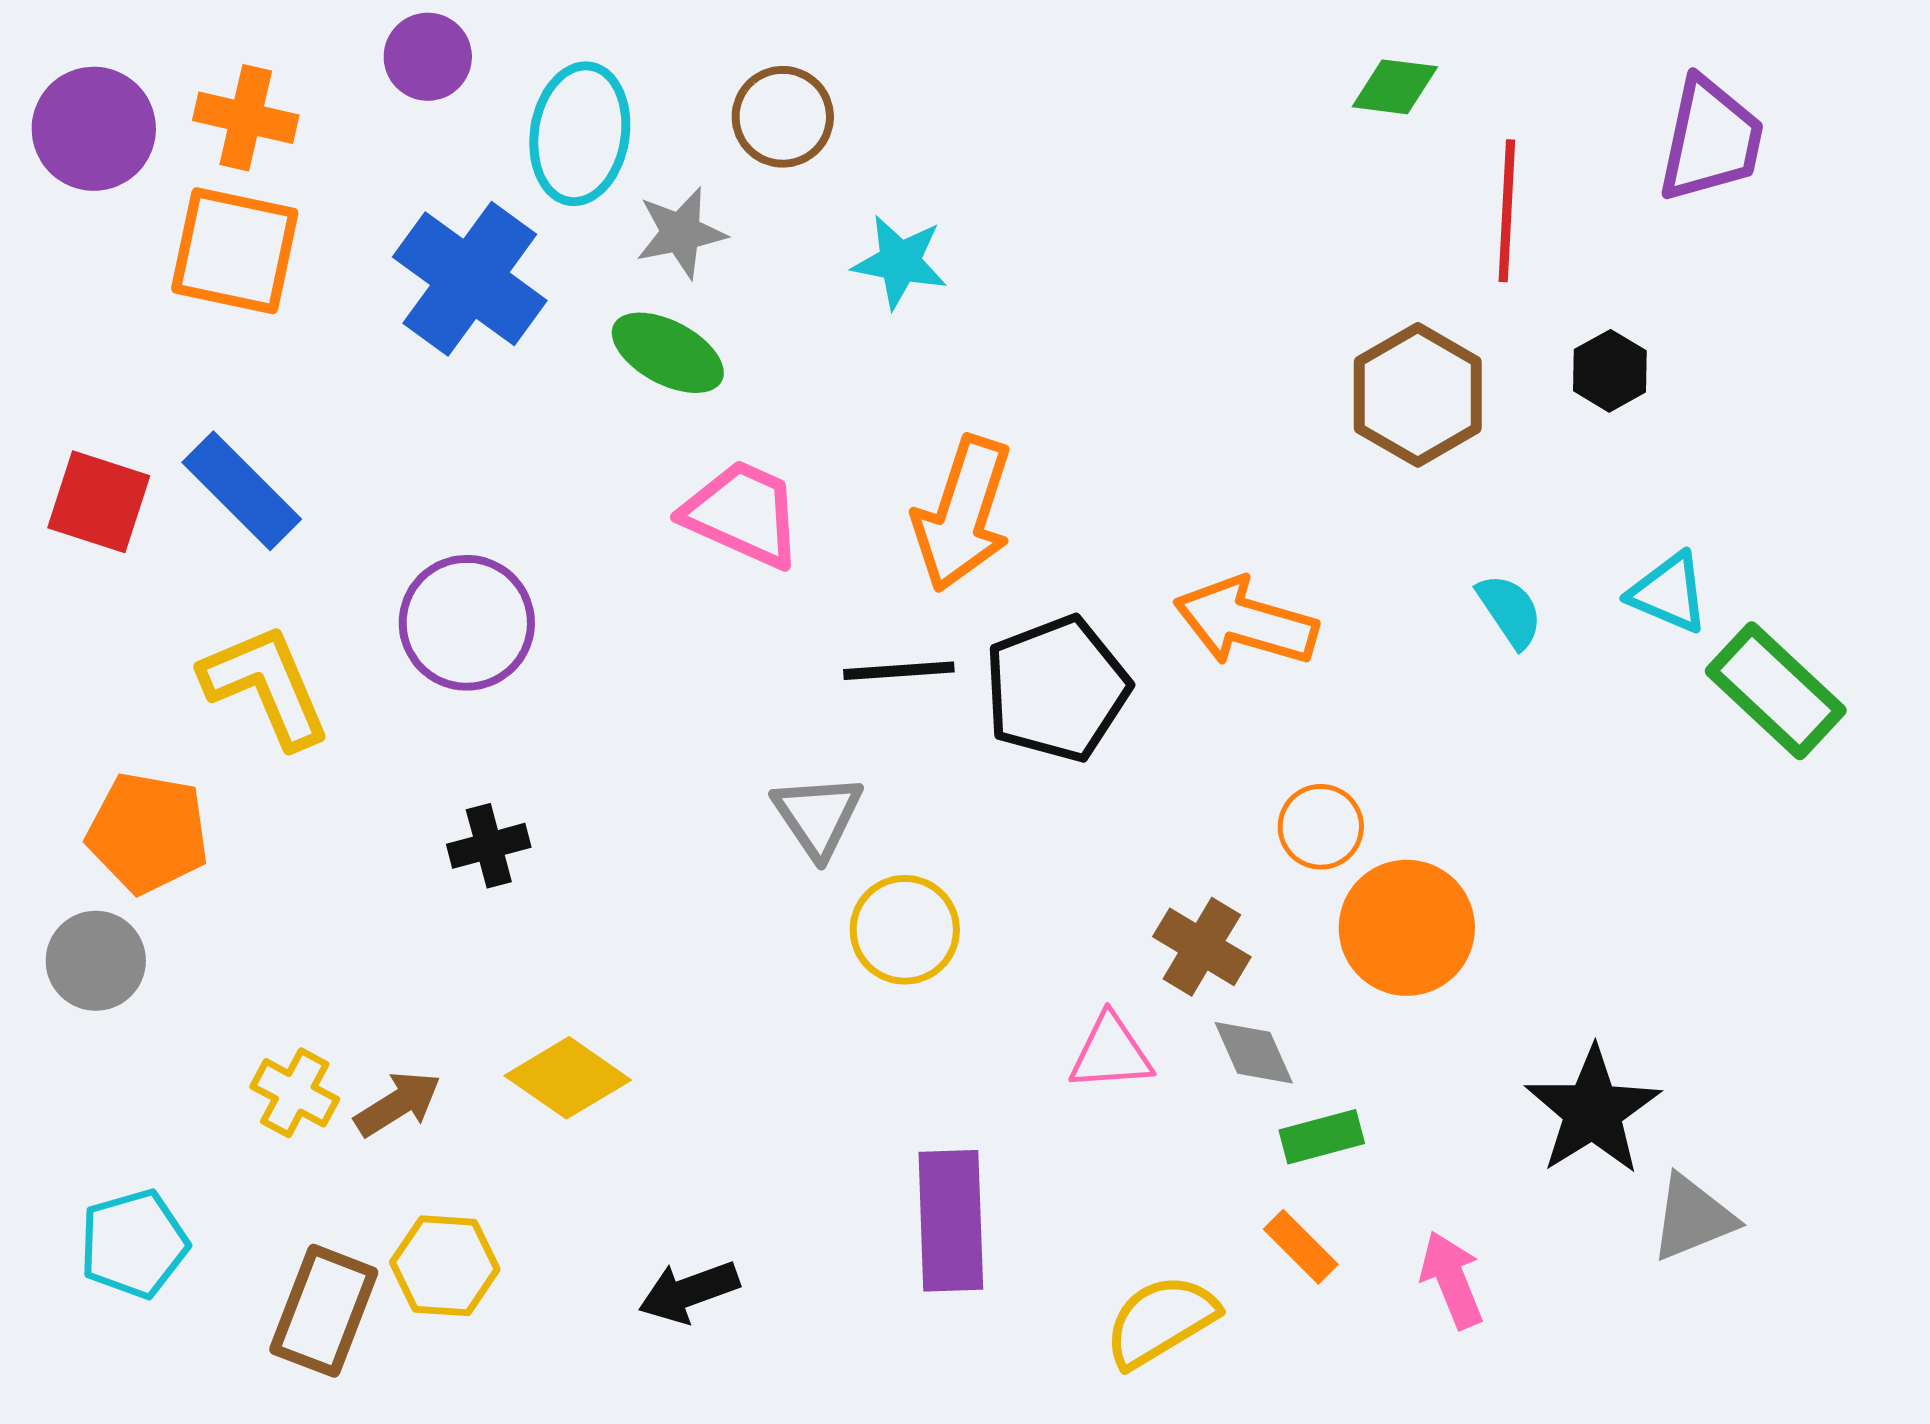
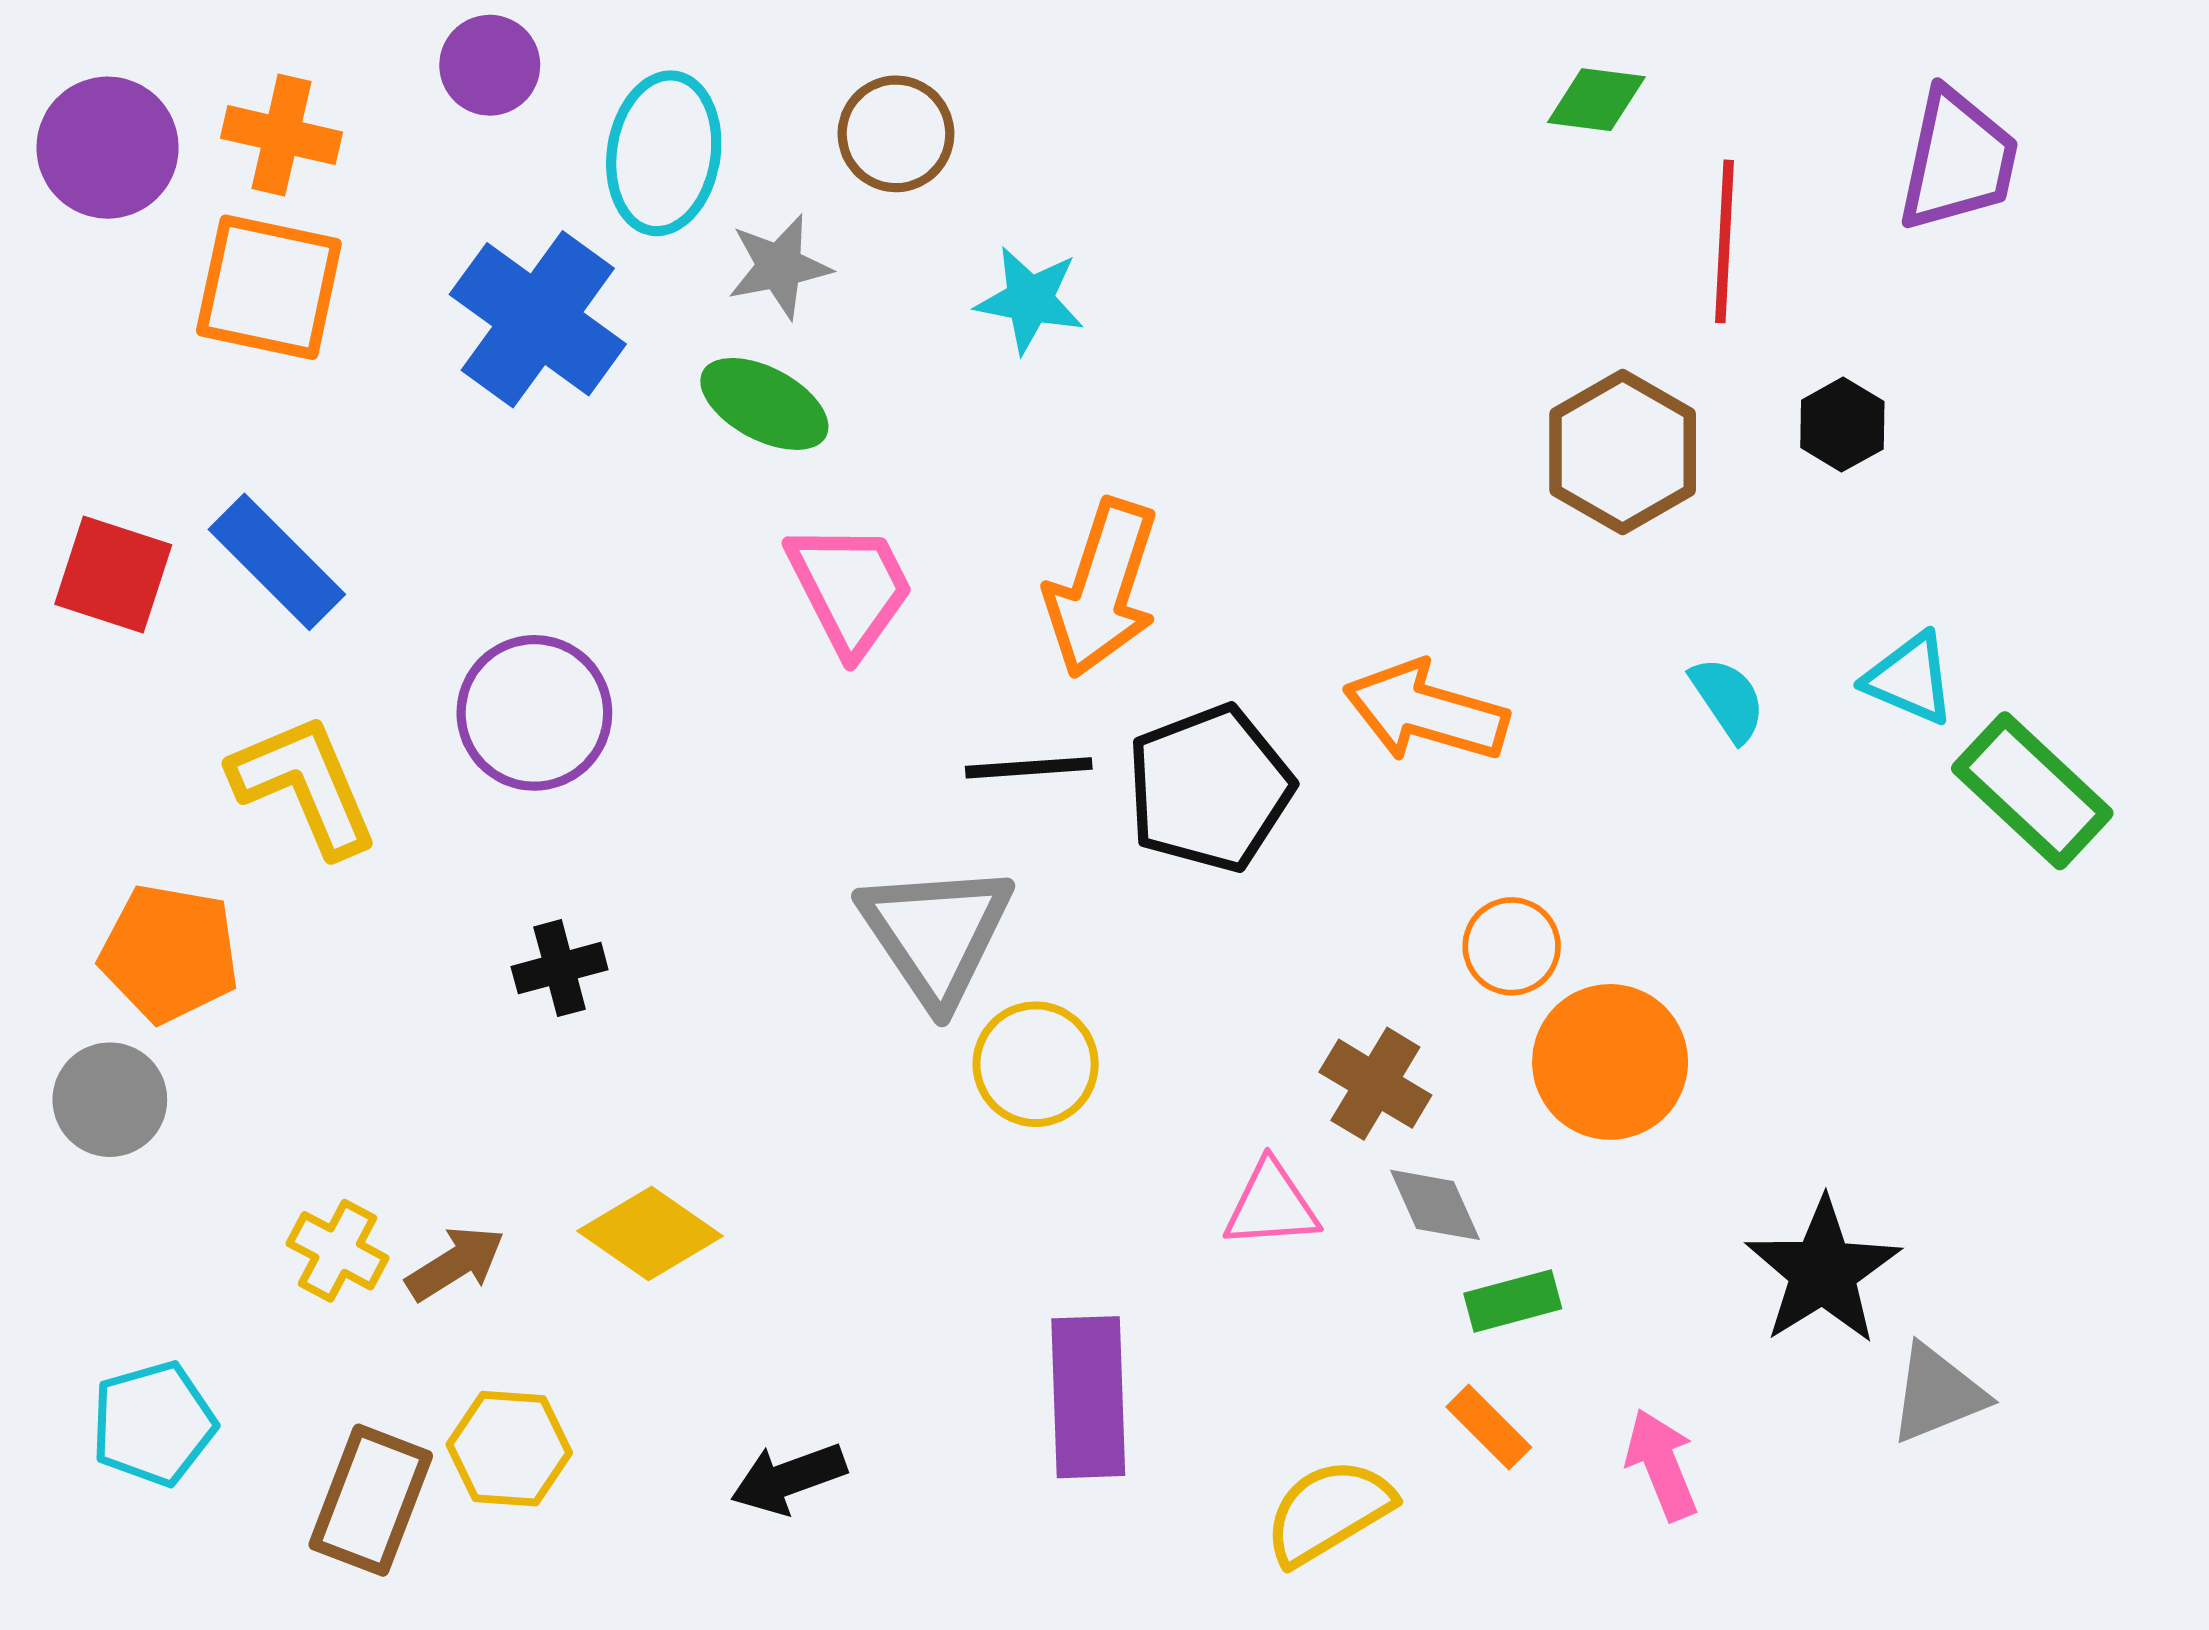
pink trapezoid: (743, 514) -> (850, 588), turned 39
gray triangle: (818, 816) -> (936, 934), size x1.5

